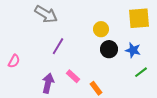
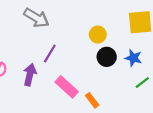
pink rectangle: (73, 76) -> (67, 87), size x1.5
purple arrow: (48, 83) -> (30, 75), moved

